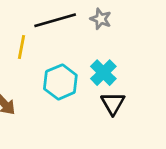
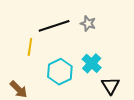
black triangle: (113, 103) -> (111, 86), moved

